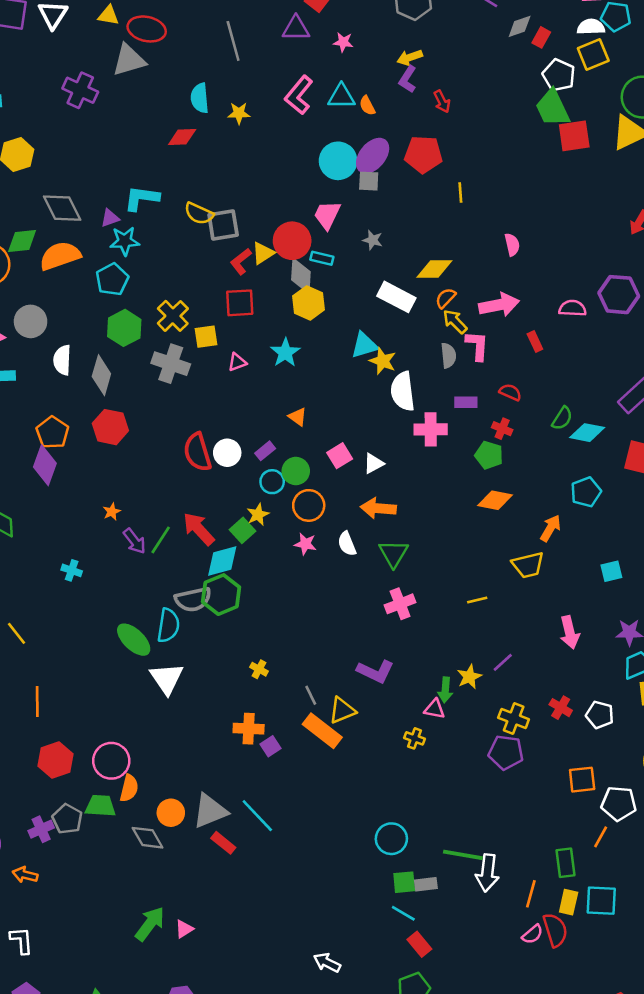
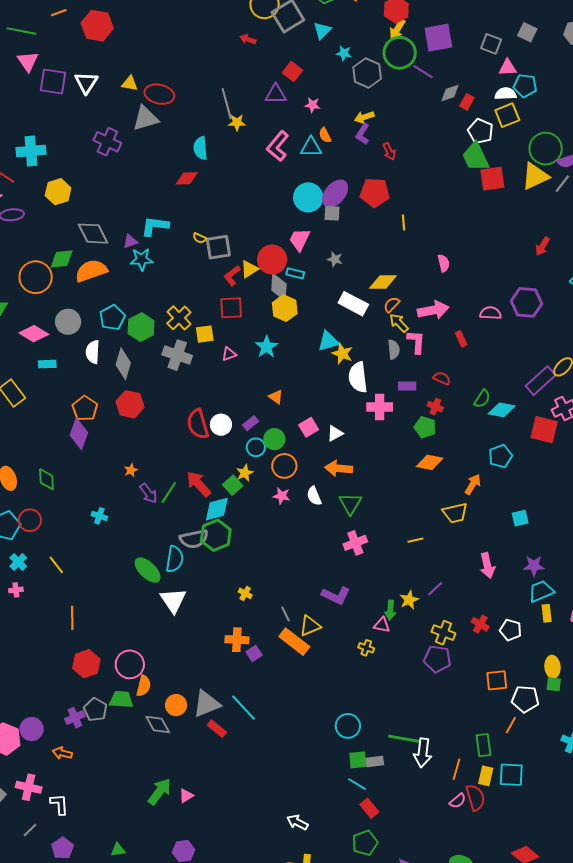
orange semicircle: (367, 106) -> (325, 135), moved
yellow star: (239, 113) -> (237, 122), moved
yellow semicircle: (199, 213) -> (200, 238), size x0.6
cyan pentagon: (112, 279) -> (112, 318), moved

